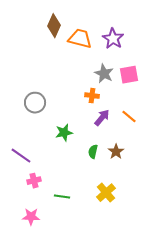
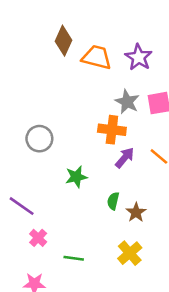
orange cross: (92, 96) -> (112, 130), size x1.5
brown star: (116, 152) -> (136, 212), moved
pink cross: (34, 181) -> (38, 238), turned -32

